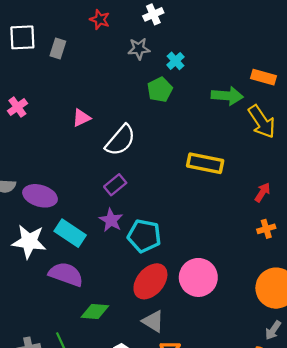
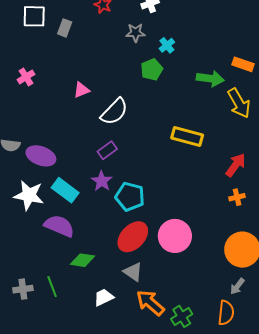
red arrow: (262, 192) -> (236, 165), size x1.4

